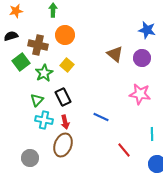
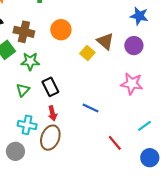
orange circle: (65, 35) -> (61, 30), moved
yellow square: (67, 65) -> (87, 53), moved
green star: (44, 73) -> (30, 61), turned 30
cyan cross: (44, 120) -> (27, 125), moved
cyan line: (152, 134) -> (144, 126), turned 56

